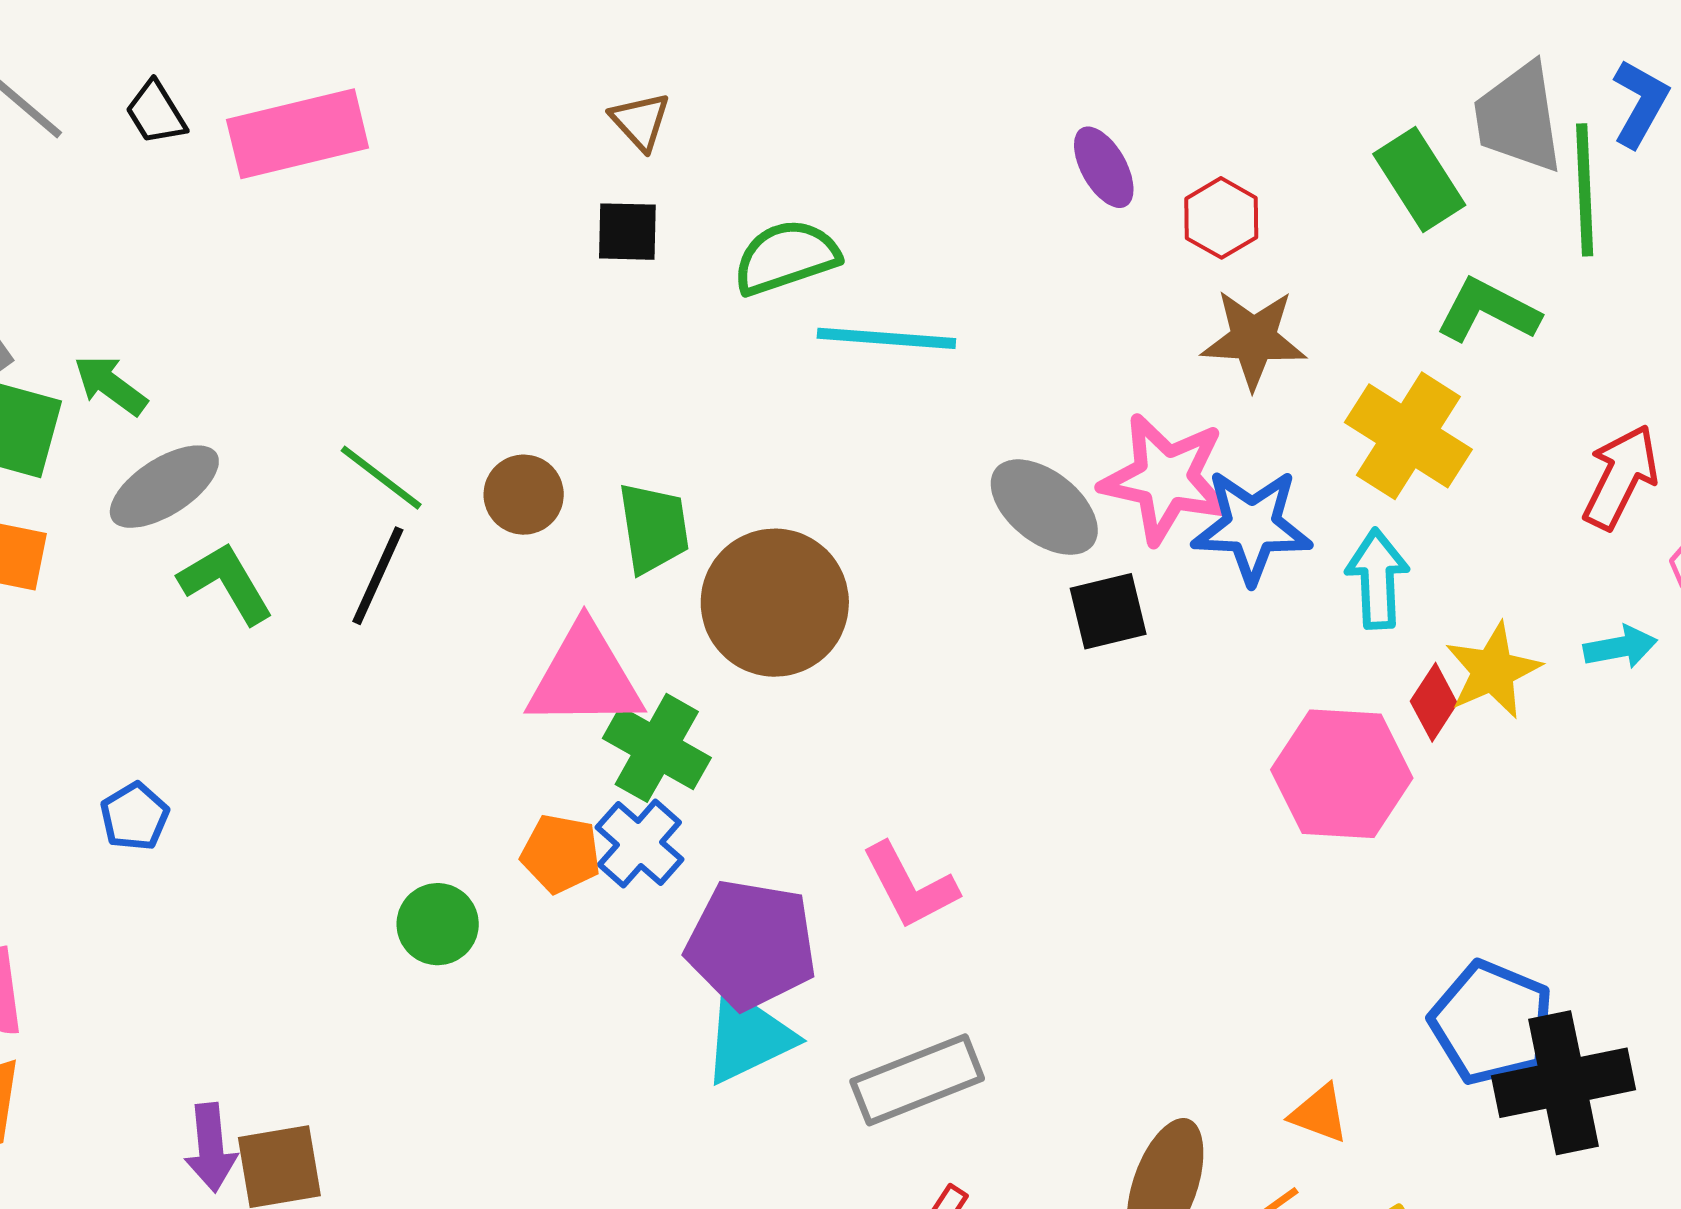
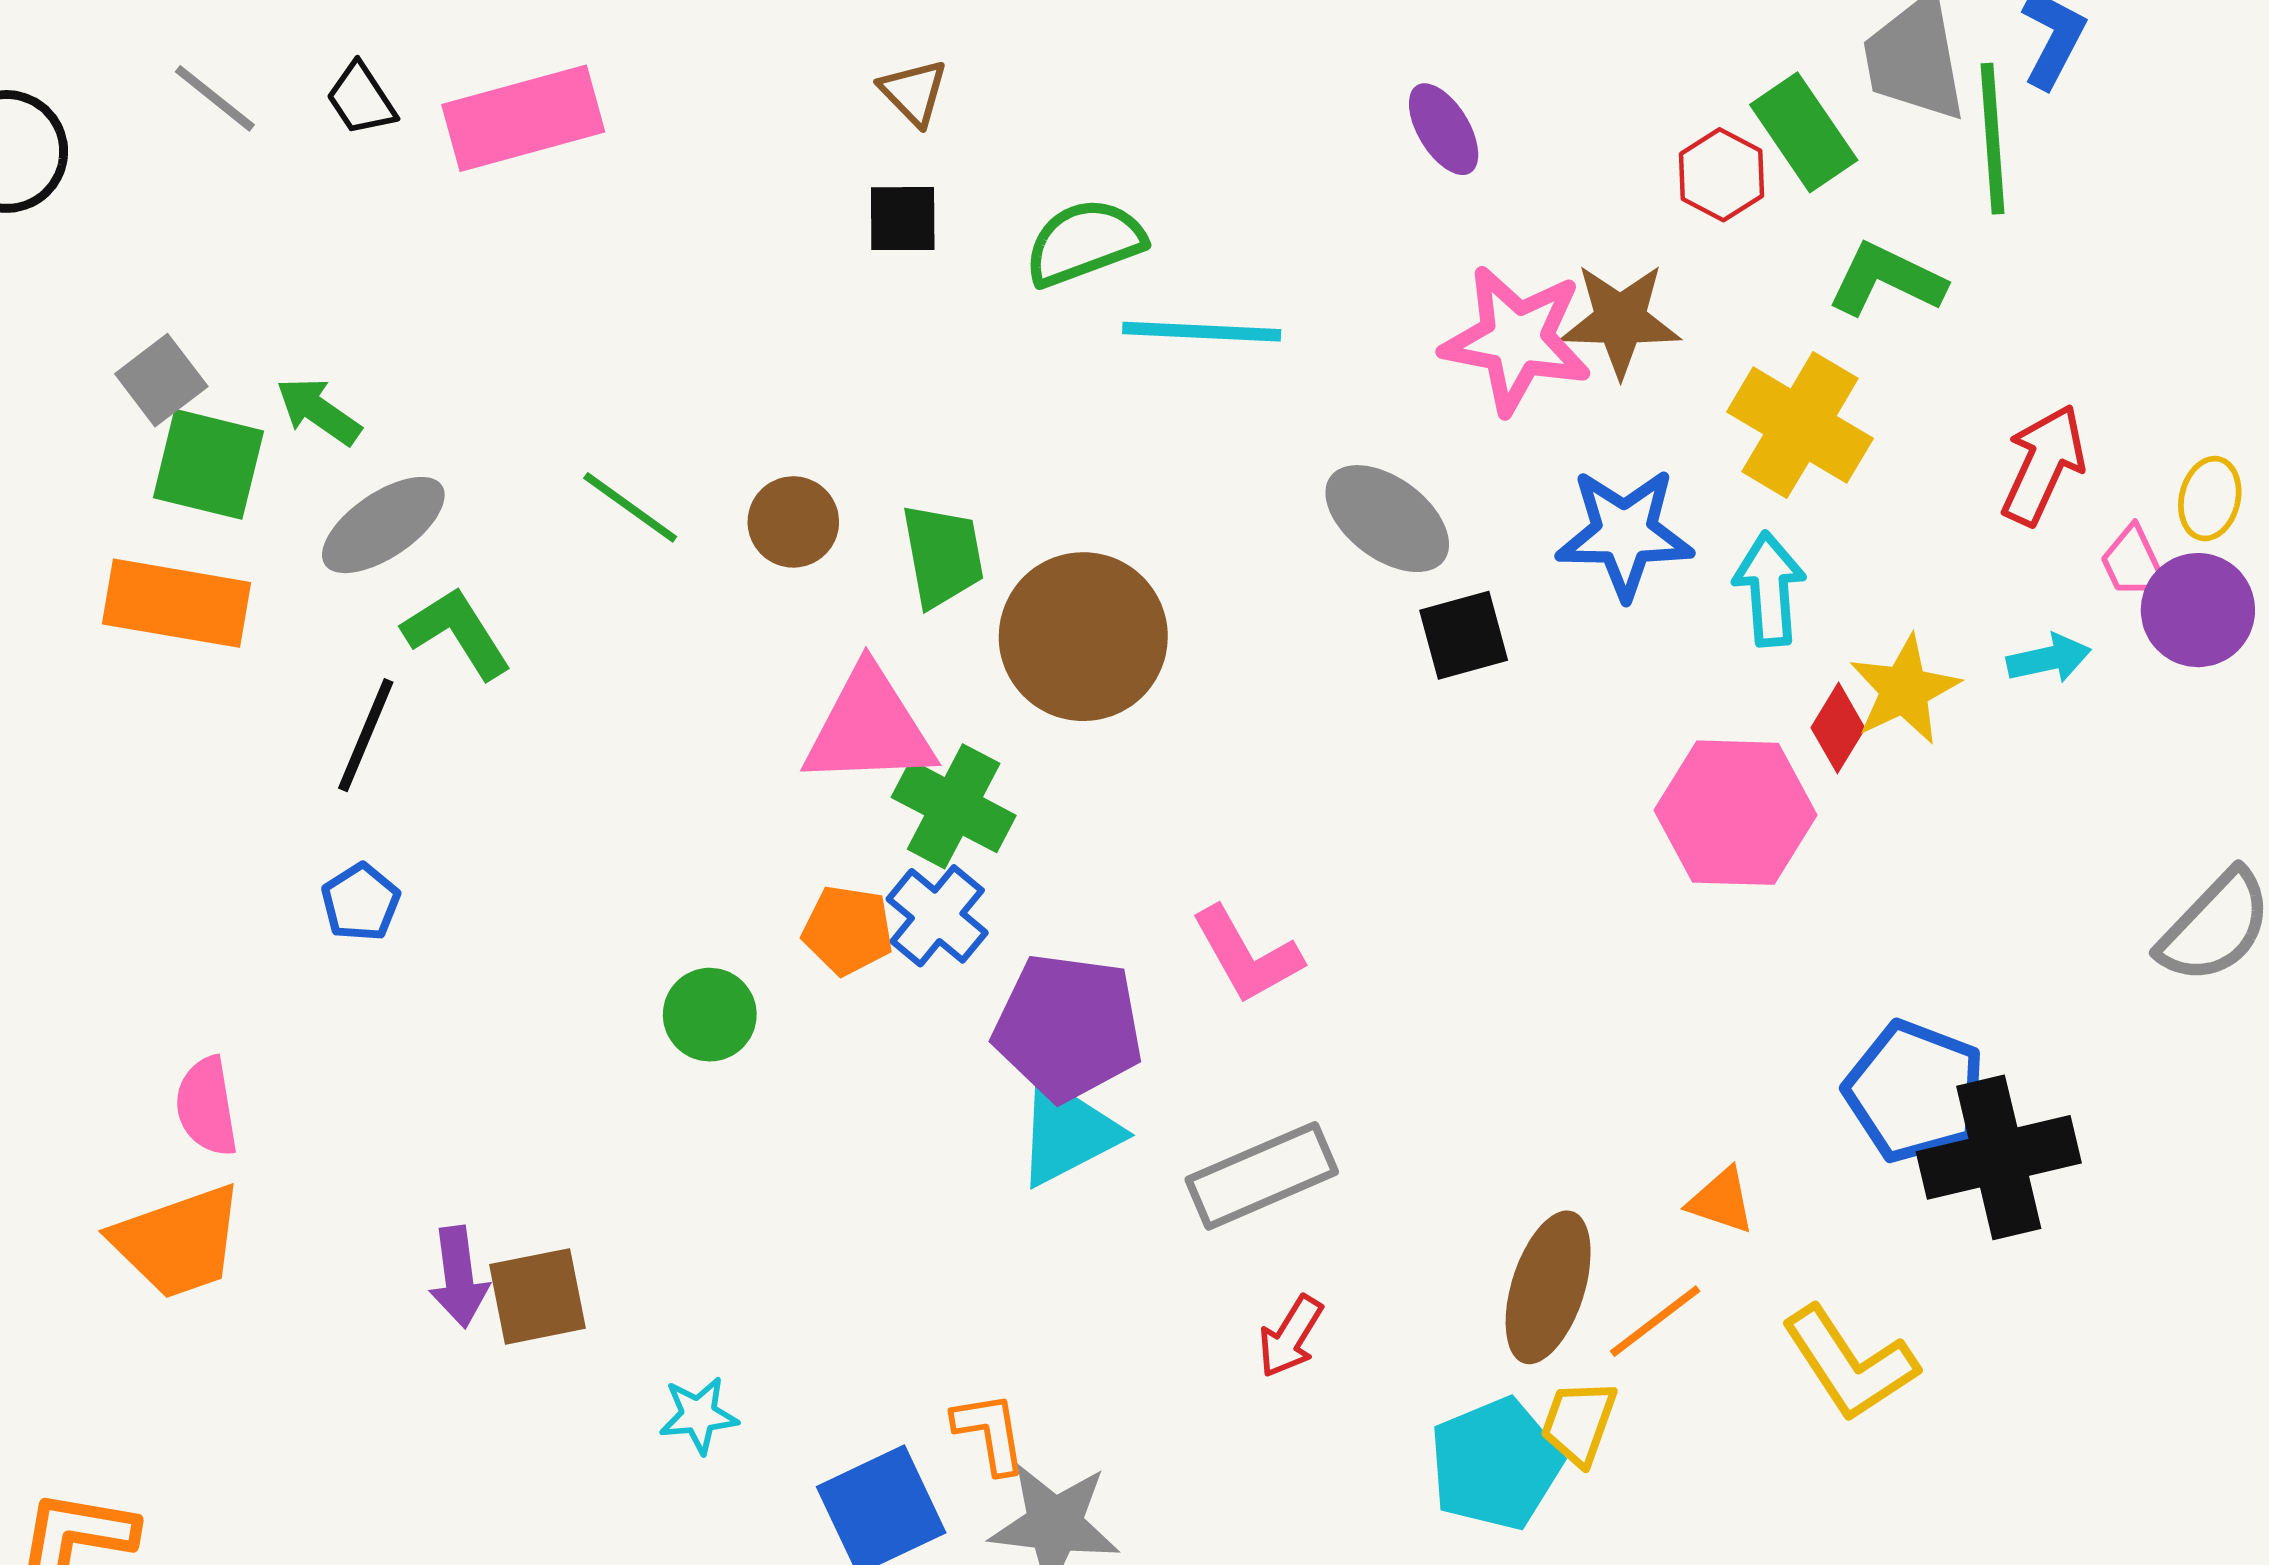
red hexagon: (1221, 218) -> (1722, 175), moved
pink star: (1165, 479) -> (1516, 340), moved
black line: (378, 576) -> (366, 735), moved

